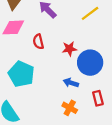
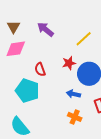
yellow line: (90, 13) -> (84, 39), moved
red semicircle: (38, 42) -> (40, 69), moved

